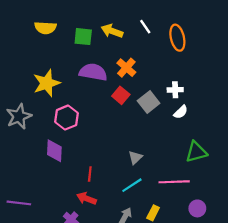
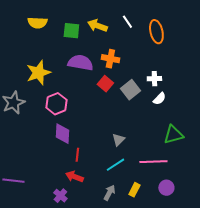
orange cross: (126, 68) -> (110, 59), turned -30
purple diamond: (54, 151) -> (62, 134), moved
purple circle: (197, 208) -> (166, 188), moved

